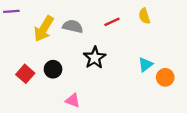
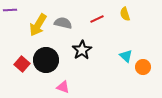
cyan triangle: (146, 65) -> (126, 56), turned -40
black circle: (53, 69) -> (46, 60), size x1.6

